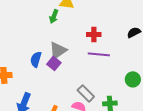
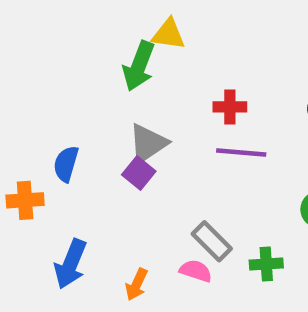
green arrow: (54, 16) -> (139, 66), size x1.5
blue semicircle: (36, 59) -> (66, 164), moved

